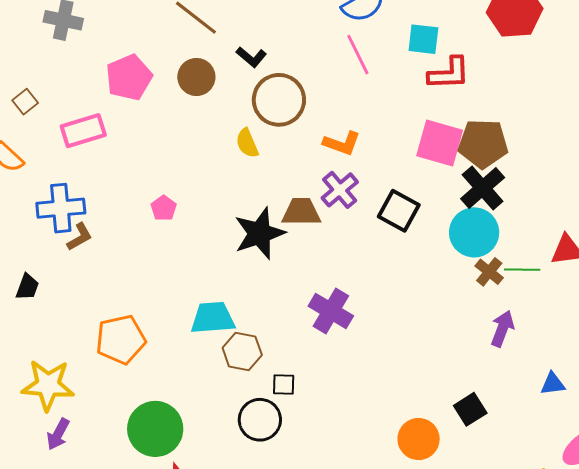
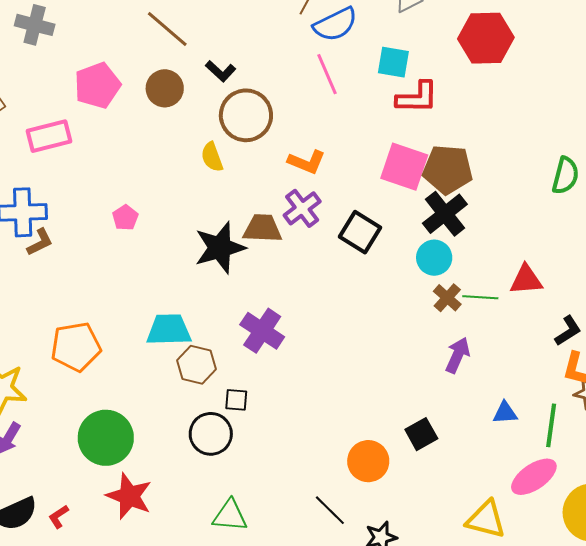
cyan circle: (474, 232) -> (434, 258), size x0.7
purple cross: (331, 311) -> (262, 331), moved

